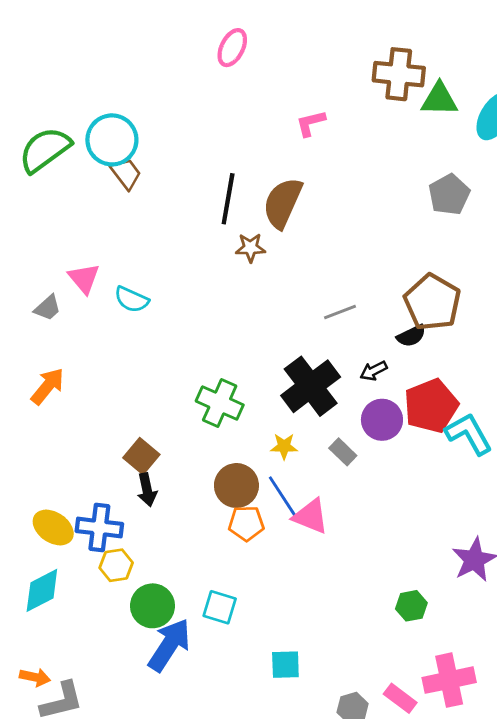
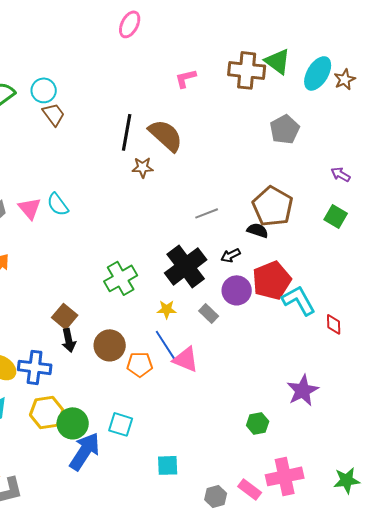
brown cross: (399, 74) -> (247, 70), moved
green triangle: (439, 99) -> (278, 61), turned 36
cyan circle: (112, 140) -> (44, 90), size x0.7
brown semicircle: (283, 203) -> (166, 135), turned 108
pink triangle: (84, 278) -> (30, 208), moved
cyan semicircle: (132, 299) -> (58, 204), turned 30
black semicircle: (411, 336) -> (258, 230), turned -135
green cross: (220, 403) -> (121, 278), turned 36
brown circle: (236, 486) -> (110, 345), moved
yellow hexagon: (116, 565) -> (47, 412), moved, size x1.4

